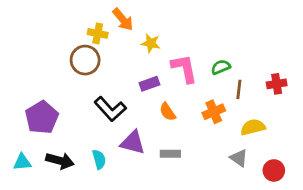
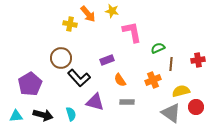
yellow star: (151, 43) -> (112, 11), moved
brown circle: (85, 60) -> (61, 58), moved
pink L-shape: (184, 68) -> (132, 32), moved
gray rectangle: (170, 154) -> (127, 102), moved
gray triangle: (239, 158) -> (171, 113), size x1.5
red circle: (274, 170) -> (196, 107), moved

